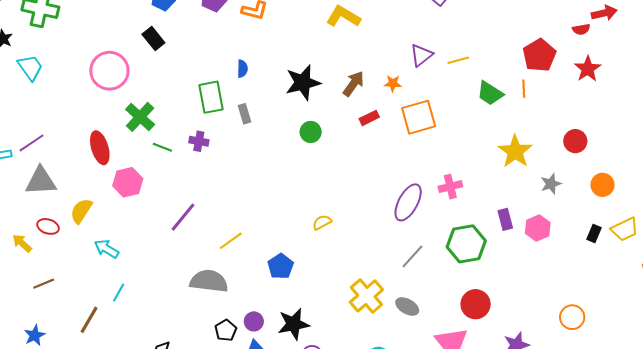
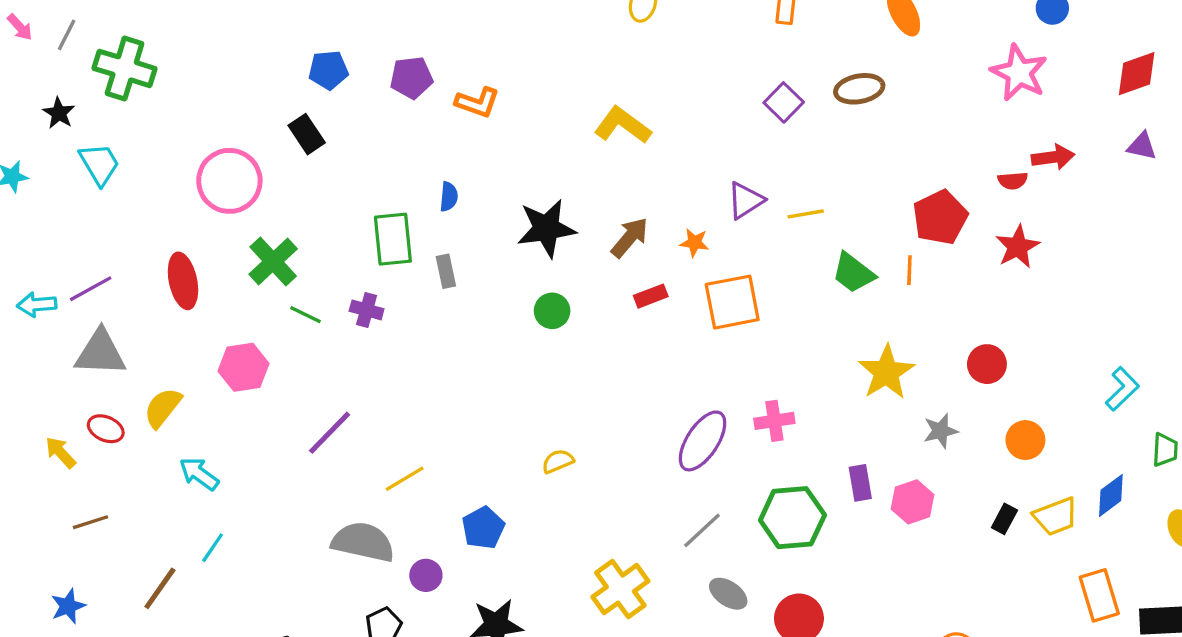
red ellipse: (100, 148) -> (183, 281), moved
gray ellipse: (407, 306) -> (728, 594), moved
purple circle: (254, 321) -> (426, 575), moved

